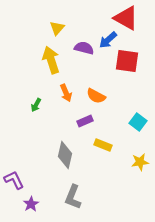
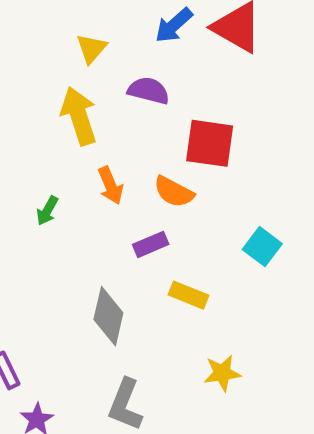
blue arrow: (108, 40) -> (174, 25), moved
red square: (127, 61) -> (210, 143), moved
yellow star: (140, 162) -> (222, 373), moved

